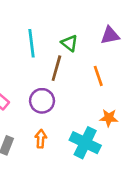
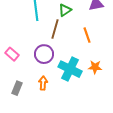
green triangle: (69, 43) -> (65, 10), turned 48
cyan cross: (85, 143) -> (70, 69), moved

